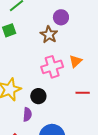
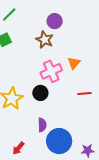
black circle: (38, 96) -> (40, 93), moved
purple semicircle: (27, 115) -> (42, 125), moved

